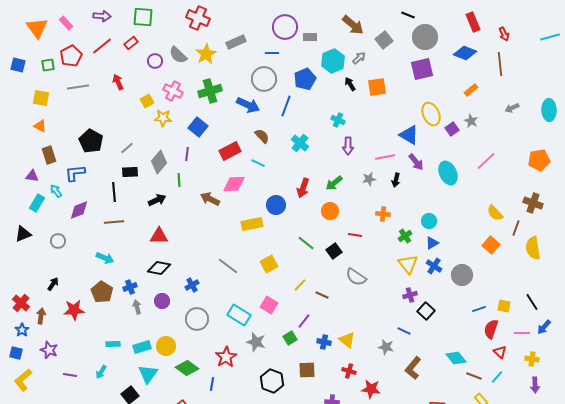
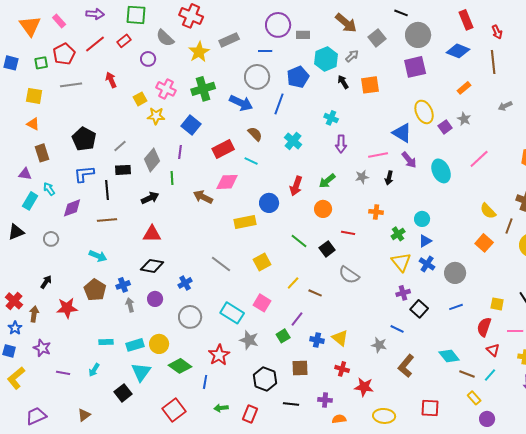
gray semicircle: (178, 55) -> (165, 38), moved
blue L-shape: (75, 173) -> (84, 174), moved
blue line: (479, 309) -> (456, 307), moved

